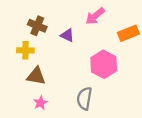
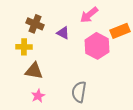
pink hexagon: (104, 64) -> (97, 46), moved

